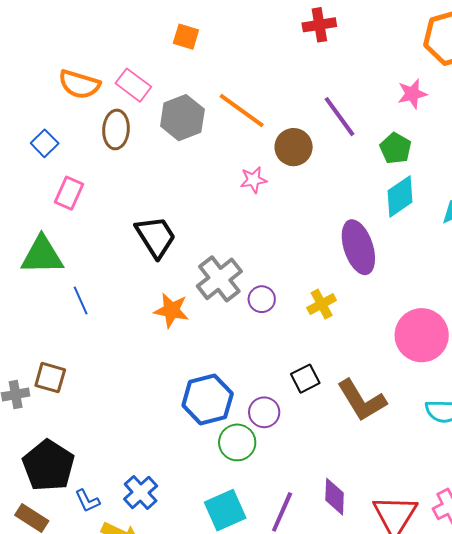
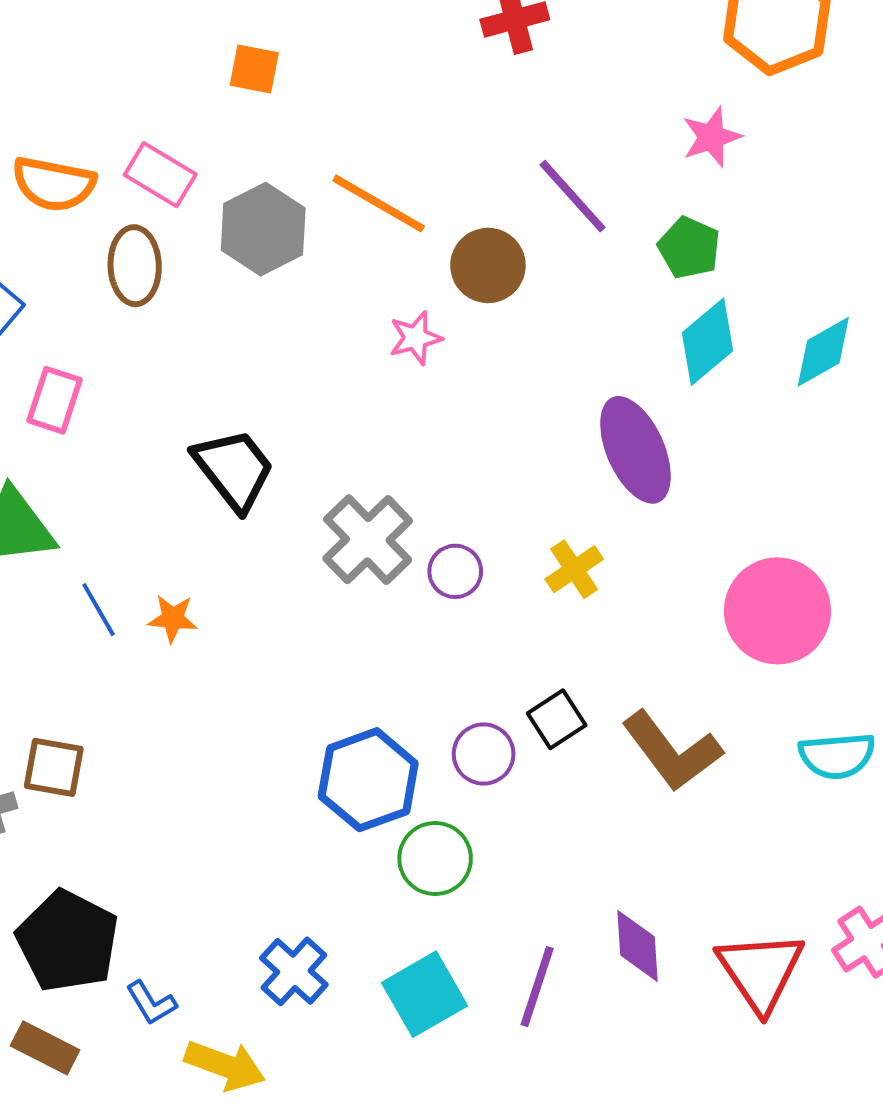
orange star: (171, 310) -> (173, 618), moved, size x0.7
purple circle: (264, 412) -> (484, 754), moved
blue cross: (141, 492) -> (294, 971), moved

